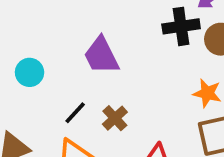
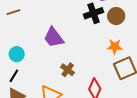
black line: (75, 113) -> (14, 76), moved

